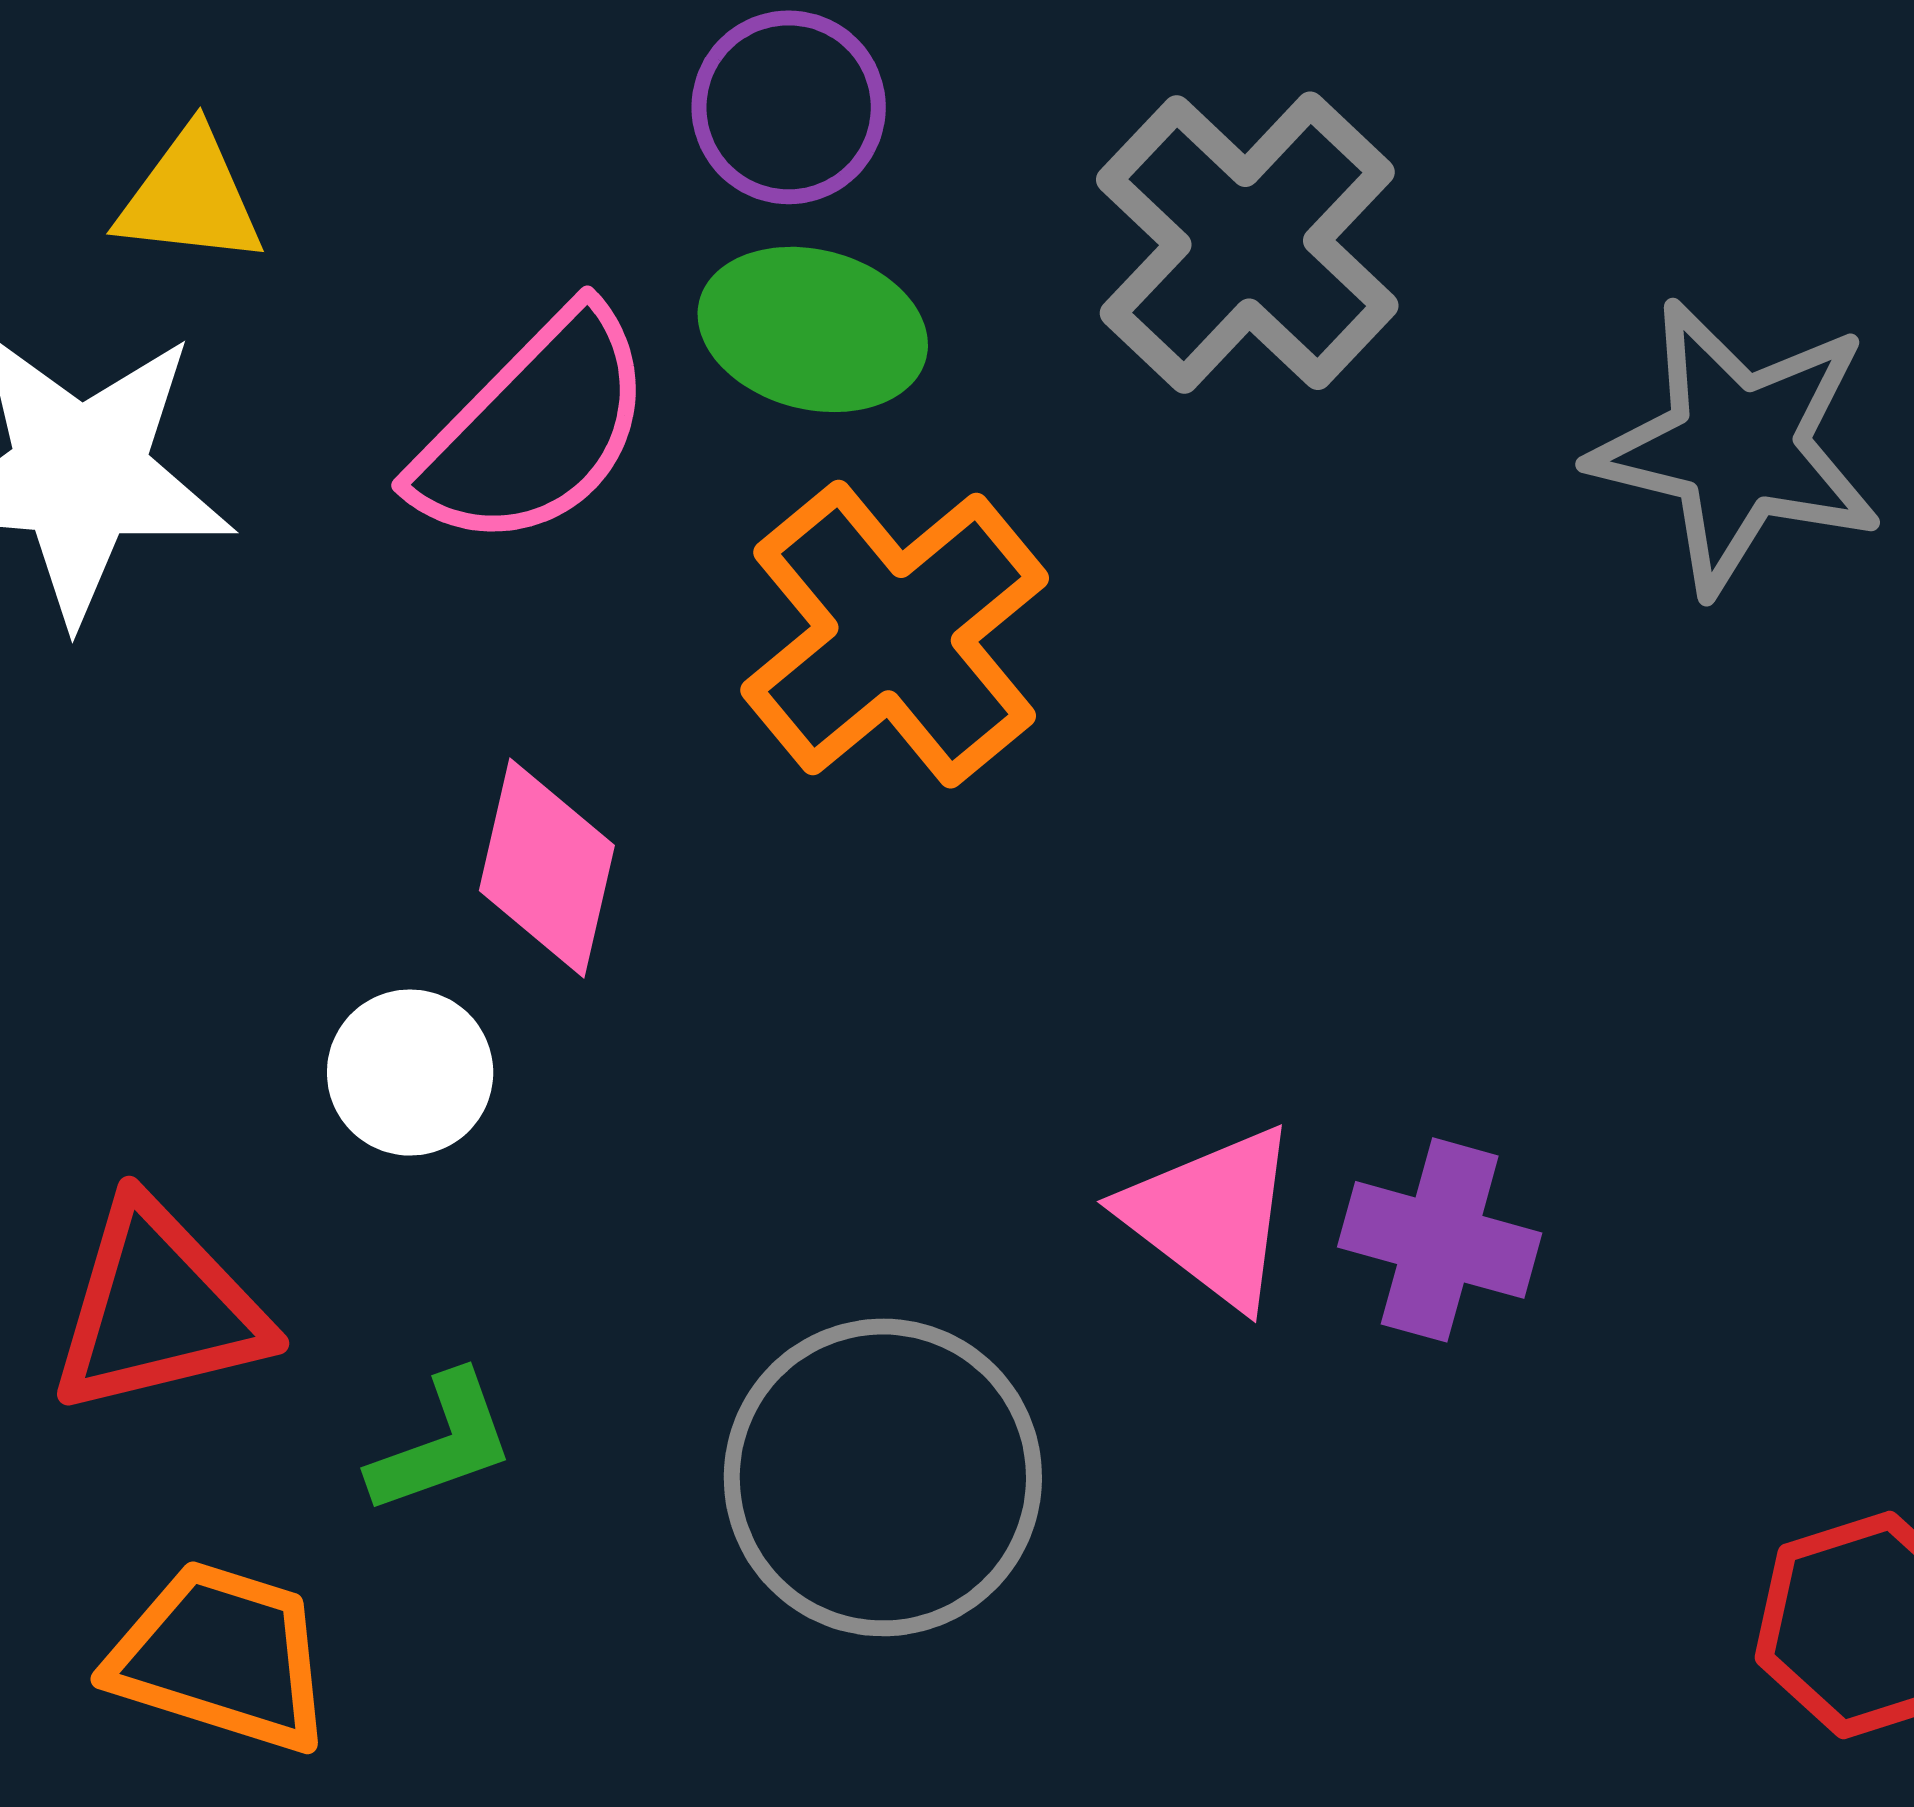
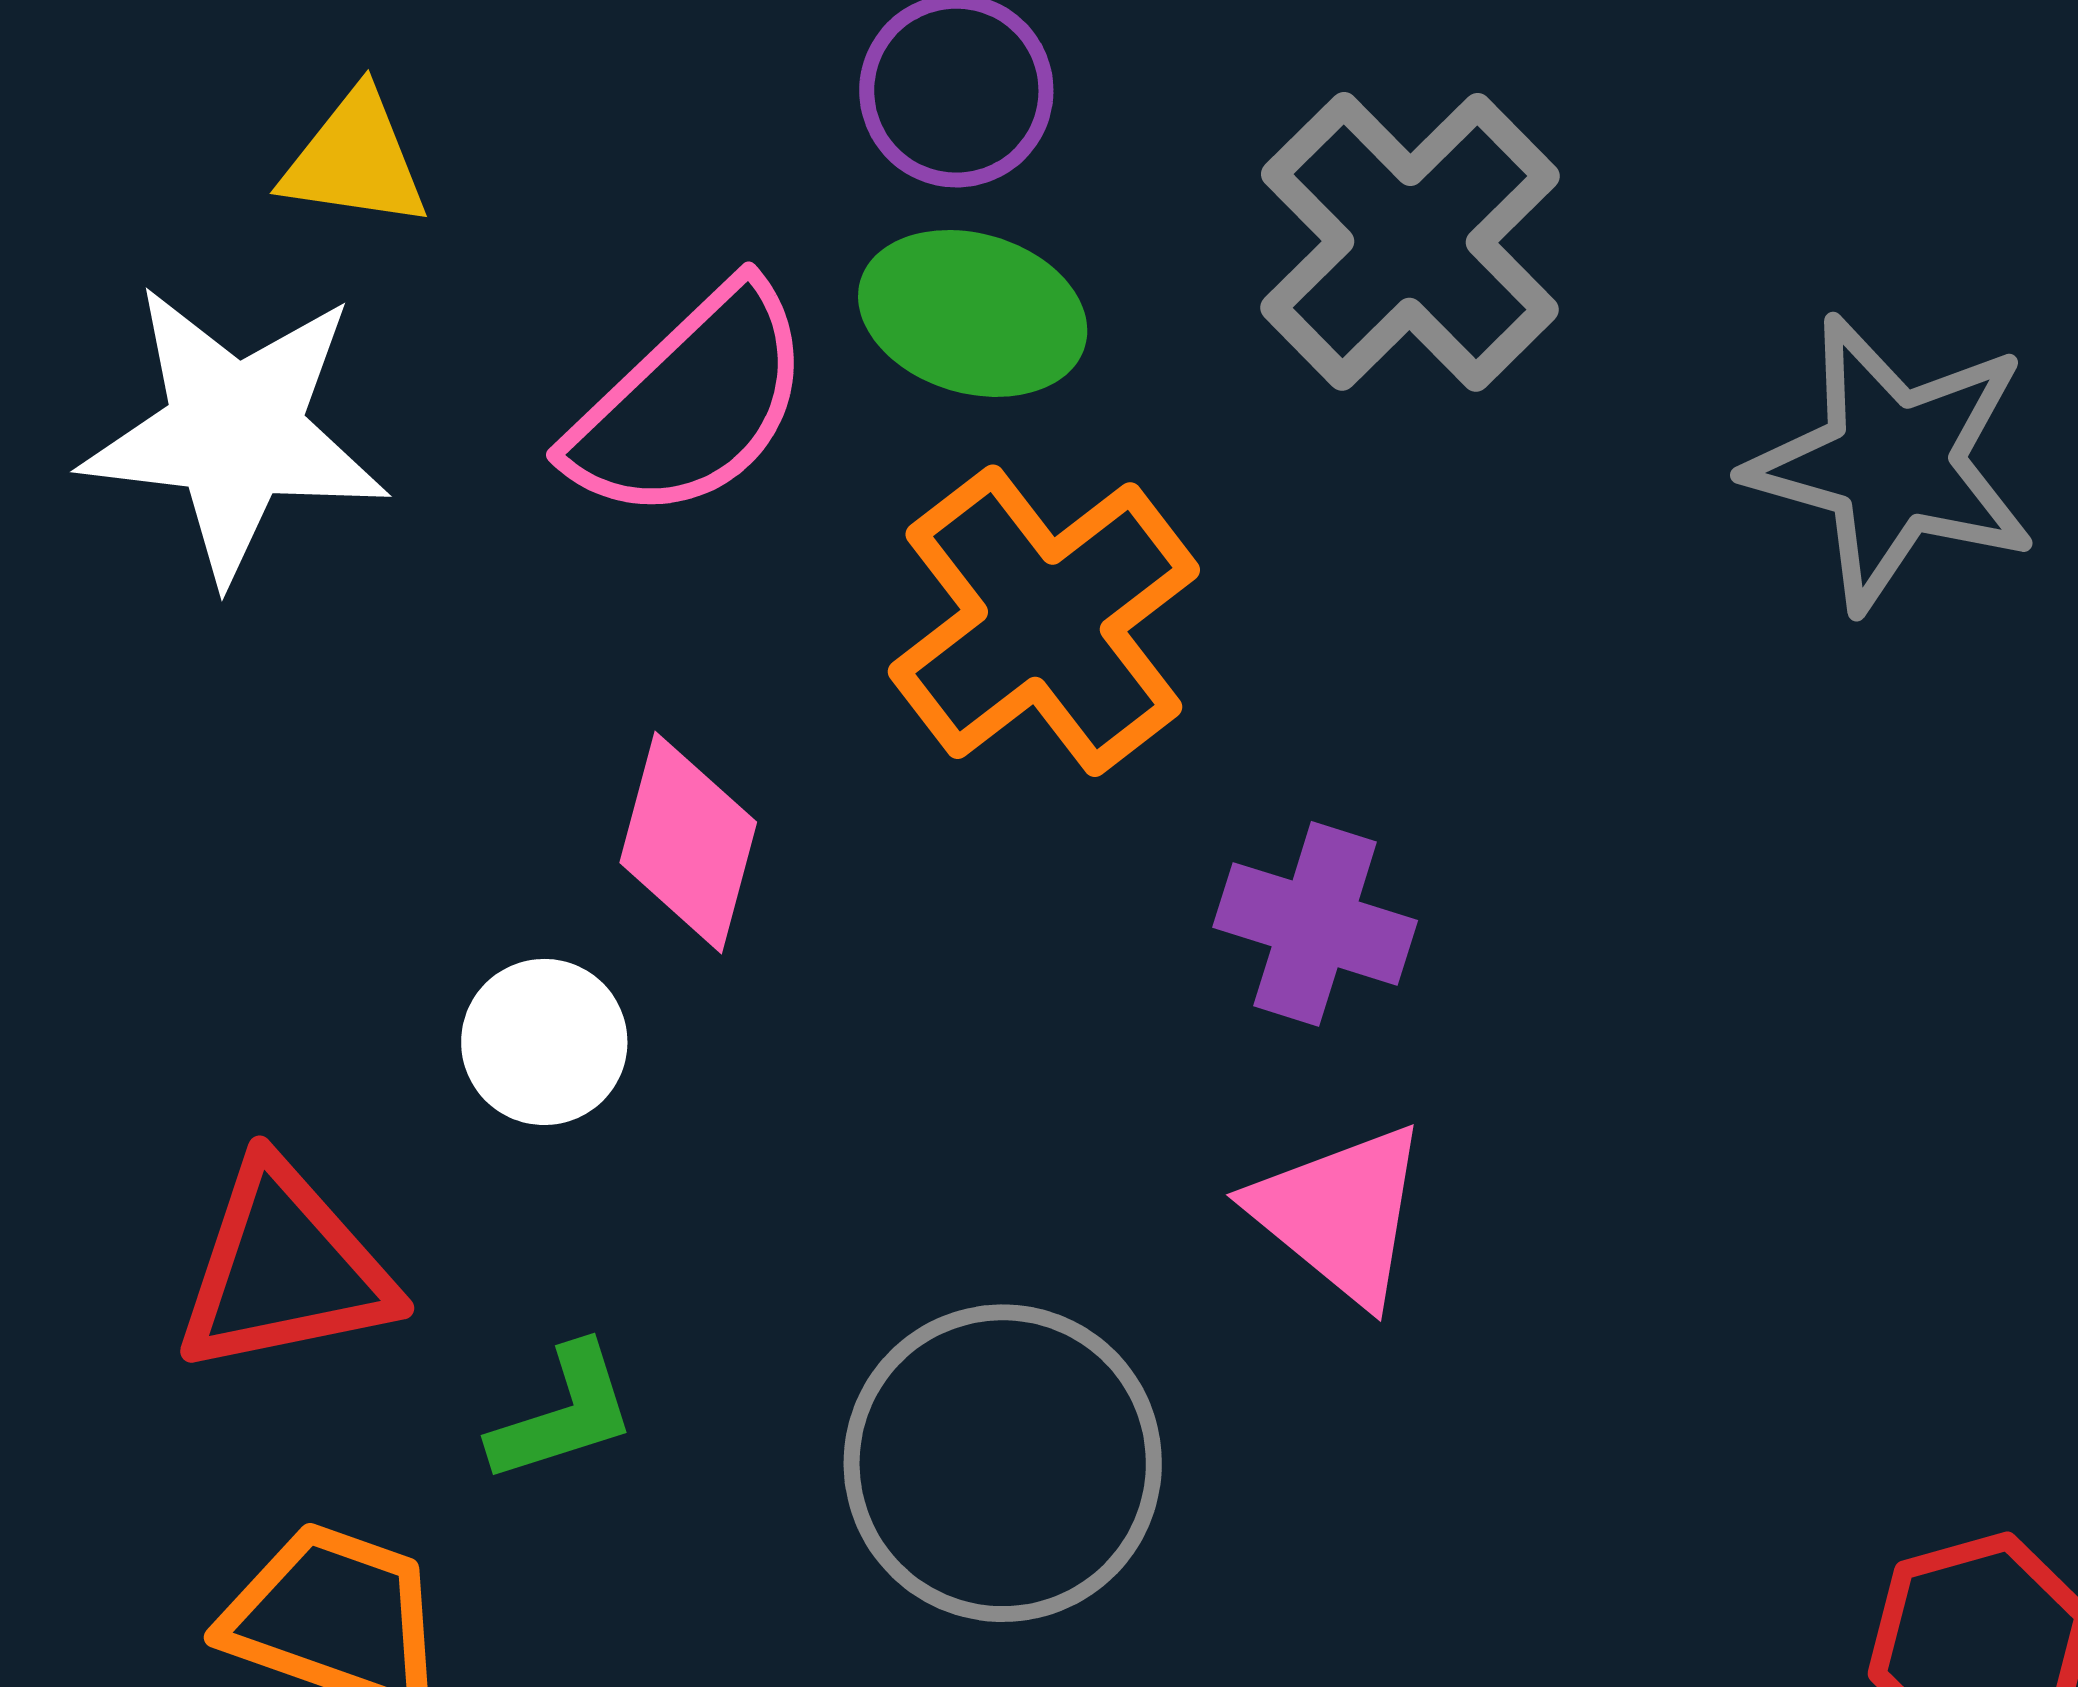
purple cross: (1440, 1240) -> (1315, 924), moved

